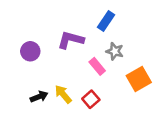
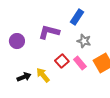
pink rectangle: (97, 66) -> (80, 63), moved
red square: (91, 99) -> (62, 61), moved

